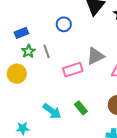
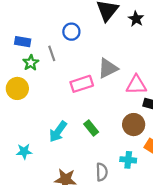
blue rectangle: (21, 33) -> (23, 42), turned 32
gray line: (47, 51) -> (52, 53), moved
cyan arrow: (52, 111) -> (58, 132), turned 90

